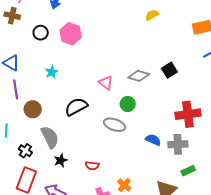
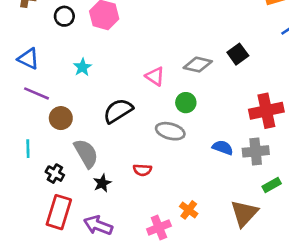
purple line: (16, 89) -> (36, 93), turned -54
red semicircle: (92, 166) -> (142, 170), moved

